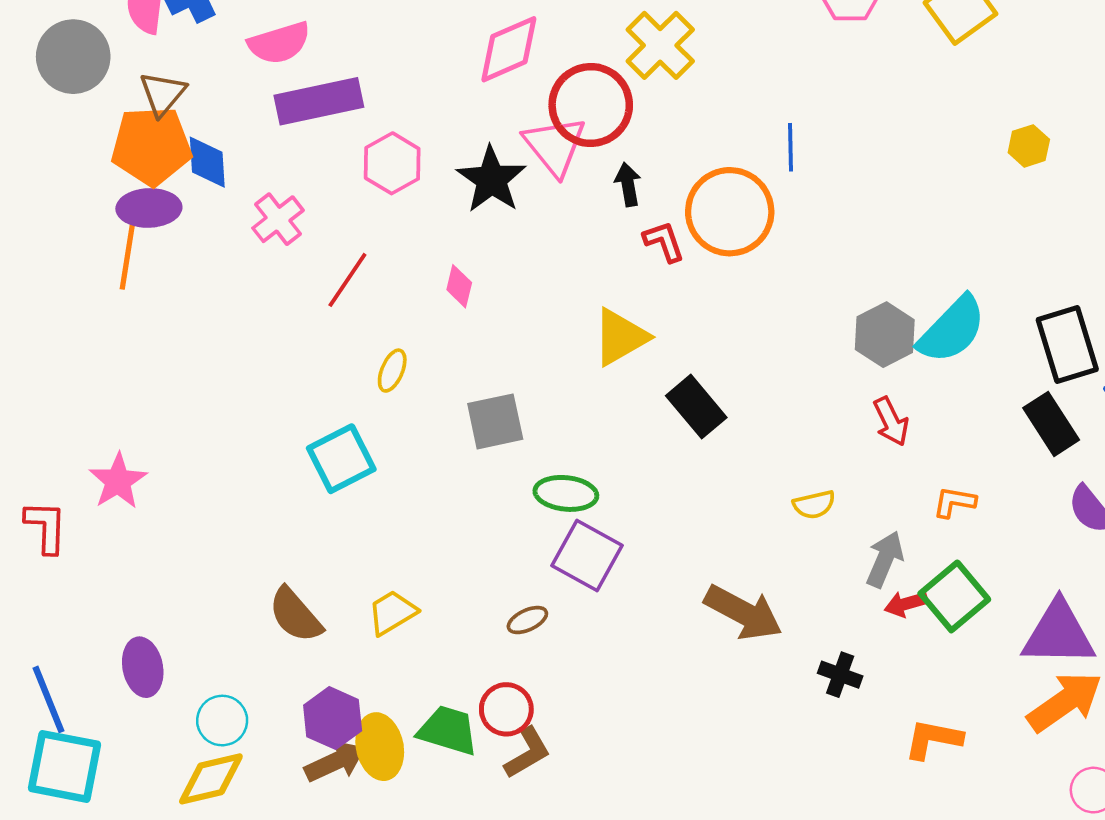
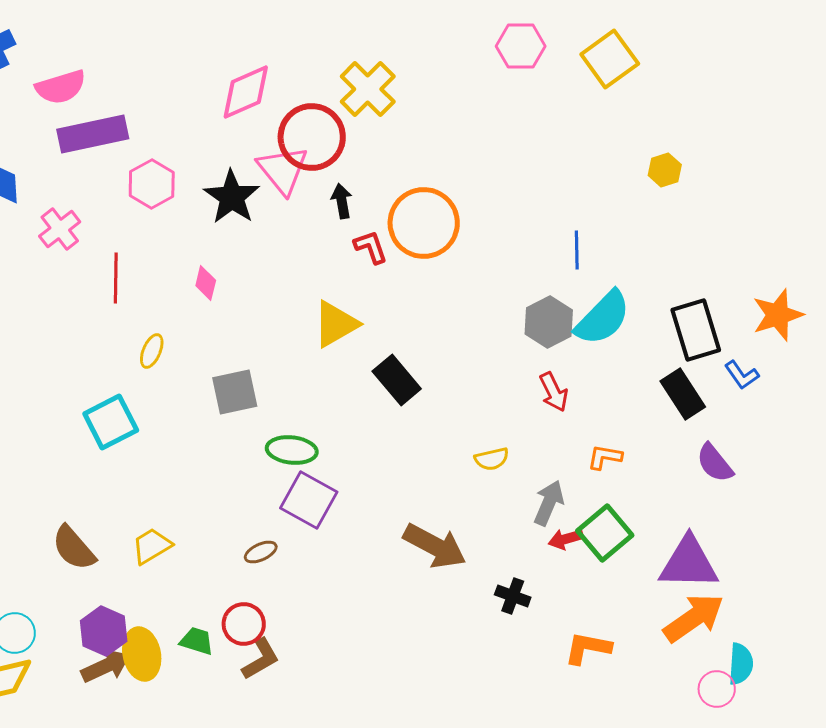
blue line: (791, 147) -> (577, 250), moved
red line: (347, 280) -> (116, 278), turned -33
green trapezoid: (448, 730) -> (197, 641), size x0.7

